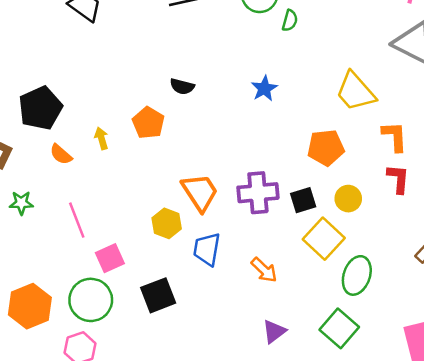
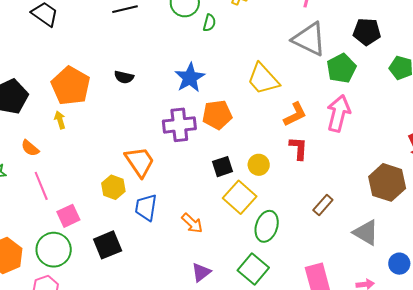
blue star: (264, 88) -> (190, 78), size x1.4
orange pentagon: (148, 123) -> (71, 86), moved, size x1.5
orange L-shape: (395, 136) -> (295, 114), turned 68
orange pentagon: (326, 148) -> (217, 115), moved
orange semicircle: (61, 154) -> (30, 148), moved
purple cross: (258, 193) -> (179, 125), moved

